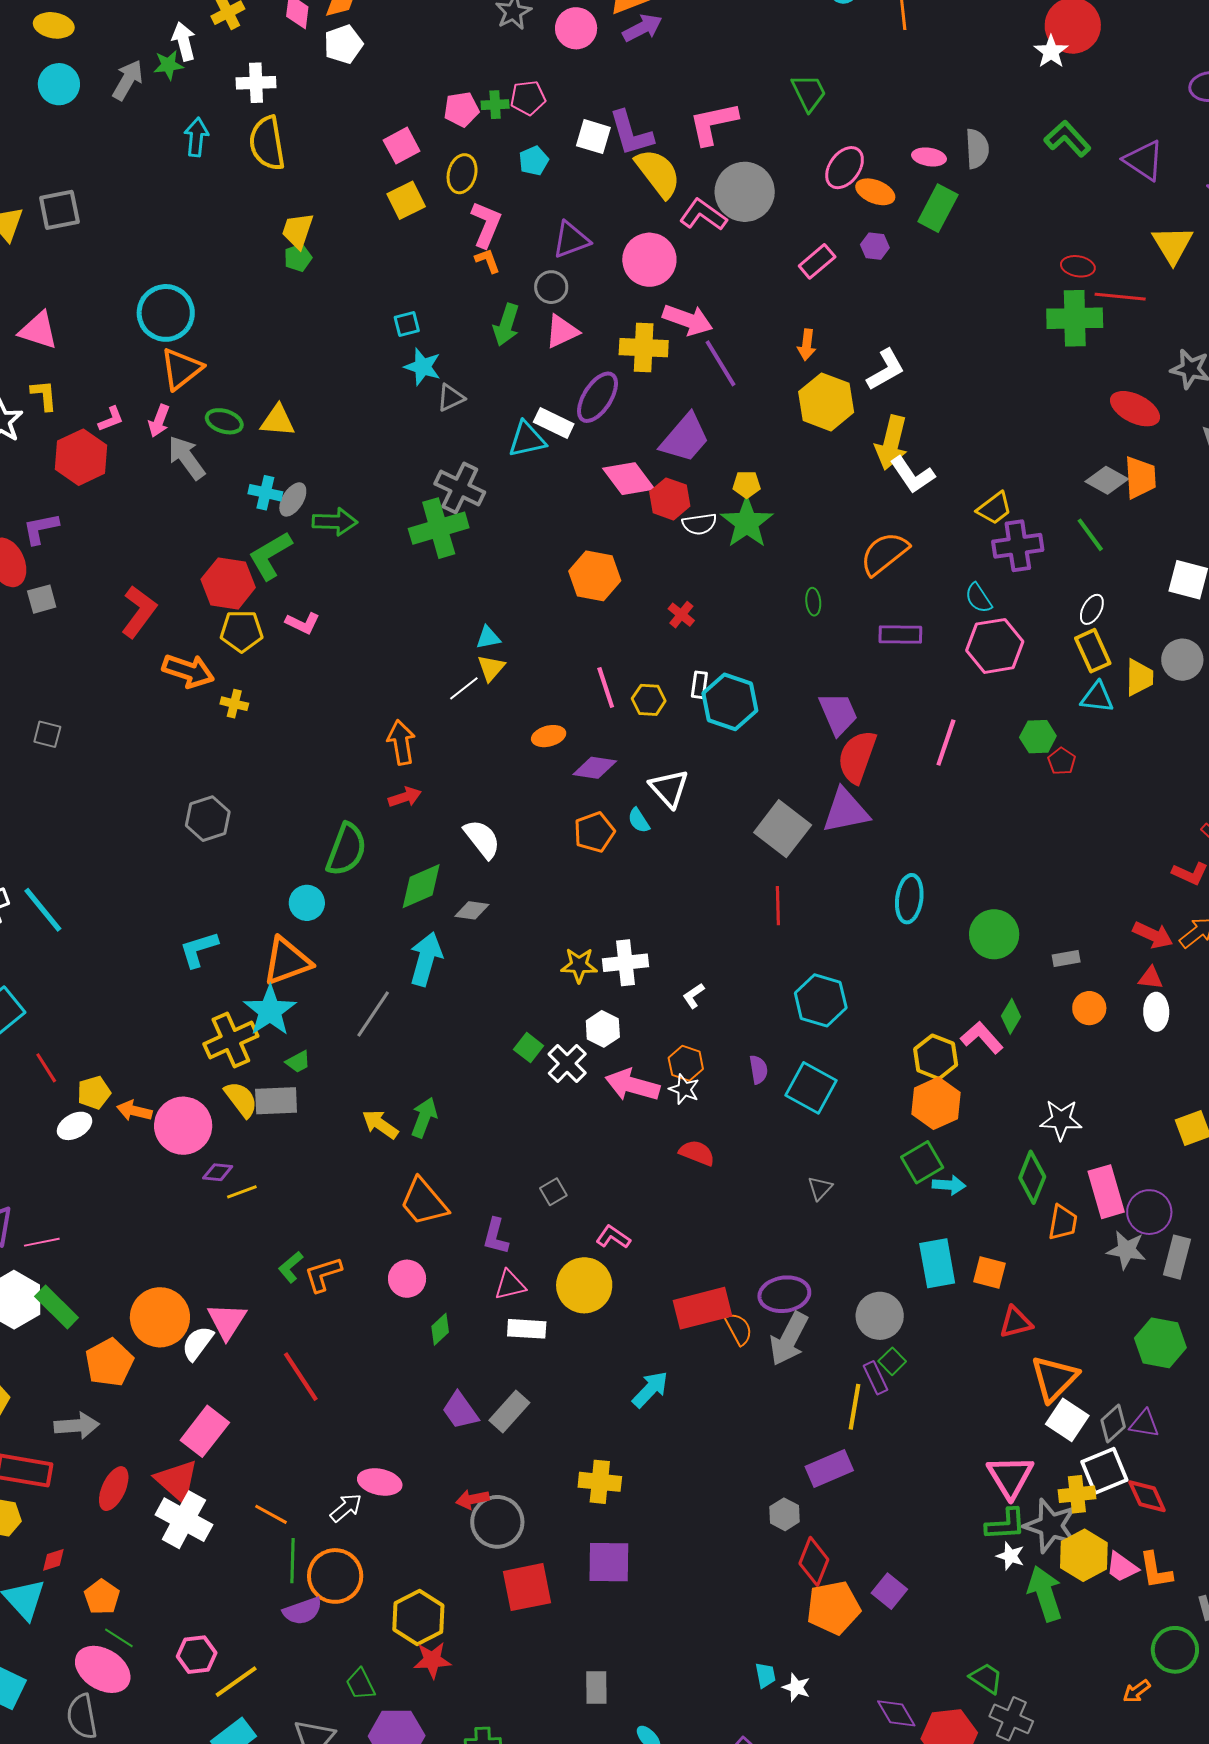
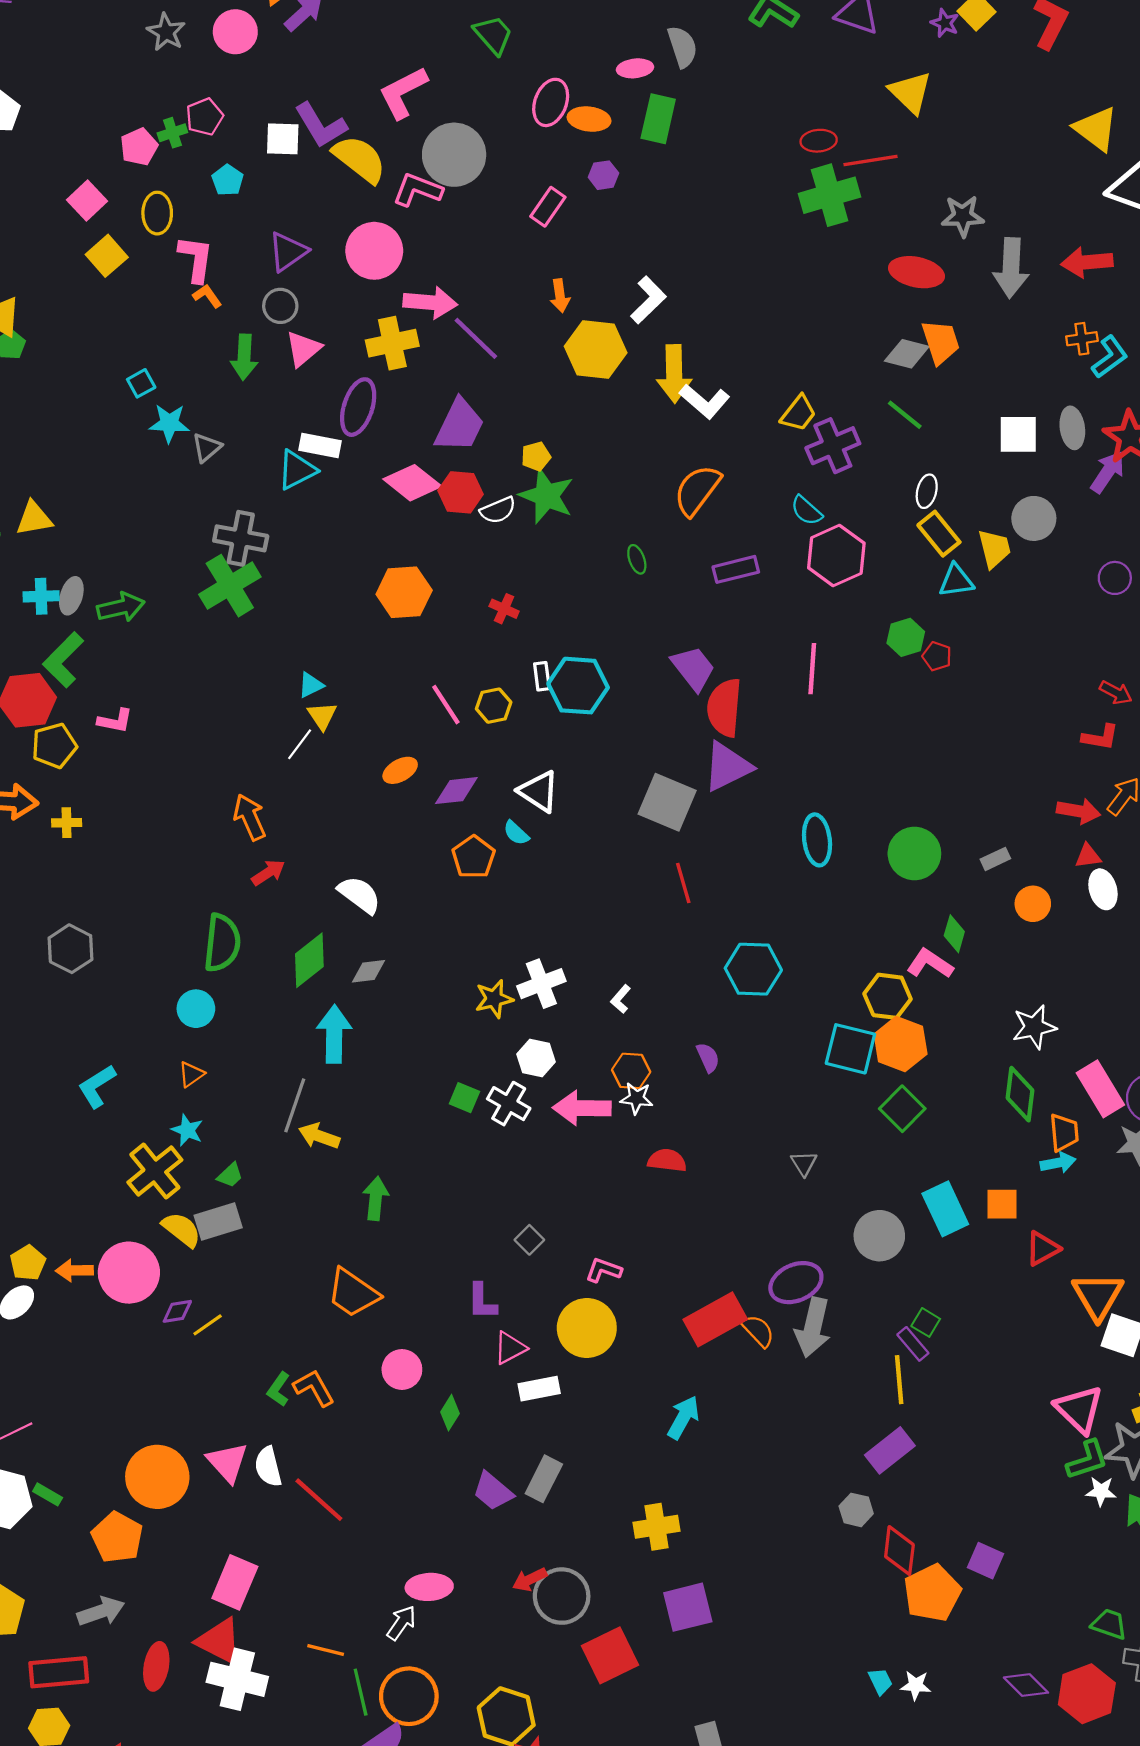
orange triangle: (287, 961) -> (191, 1074), size x0.5
cyan star: (270, 1011) -> (187, 1130), size x0.6
cyan square: (811, 1088) -> (850, 1049), moved
yellow arrow: (380, 1124) -> (319, 1136), moved
cyan arrow: (949, 1185) -> (1058, 1163), moved
orange trapezoid: (424, 1202) -> (353, 1293), moved
orange L-shape: (323, 1274) -> (314, 1388), turned 93
green rectangle: (56, 1307) -> (48, 1494), size x0.6
gray circle: (880, 1316) -> (879, 1236), moved
white semicircle: (198, 1343) -> (268, 1467), moved, turned -36

